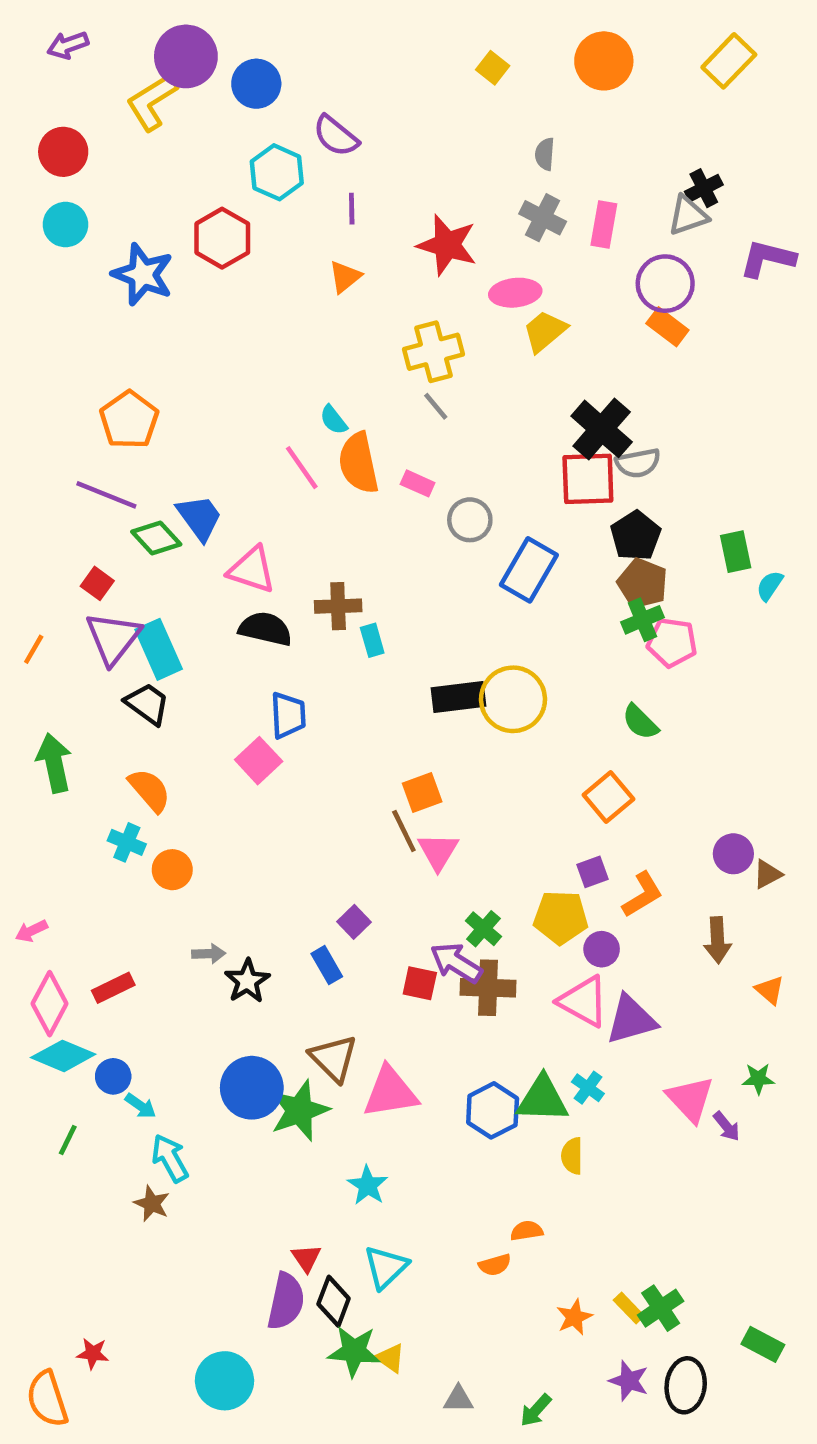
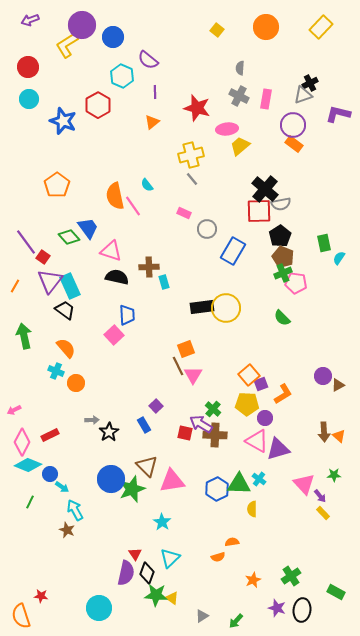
orange semicircle: (359, 463) -> (115, 196), moved
purple line: (106, 495) -> (26, 242), moved, turned 32
orange square: (608, 797) -> (249, 375), moved
brown arrow: (717, 940) -> (324, 432), moved
yellow rectangle: (629, 1308) -> (323, 513), moved
gray triangle: (458, 1399) -> (202, 616), turned -32

